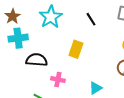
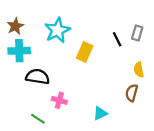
black line: (91, 19) -> (117, 39), moved
yellow rectangle: (76, 49) -> (85, 52), moved

